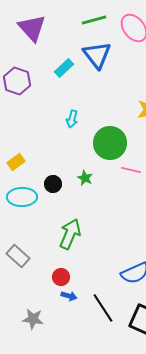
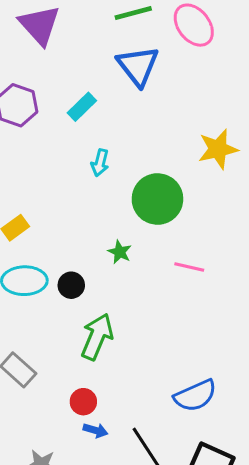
cyan rectangle: (64, 68) -> (82, 107), moved
pink line: (131, 170) -> (189, 267), moved
black circle: (53, 184) -> (71, 285), moved

